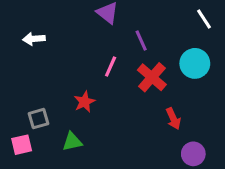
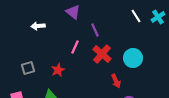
white arrow: (34, 39) -> (38, 26), moved
cyan circle: (195, 63) -> (133, 58), moved
gray square: (38, 119) -> (28, 68), moved

